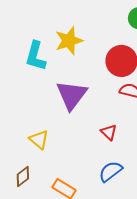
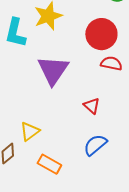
yellow triangle: (39, 140) -> (30, 131), moved, turned 45

